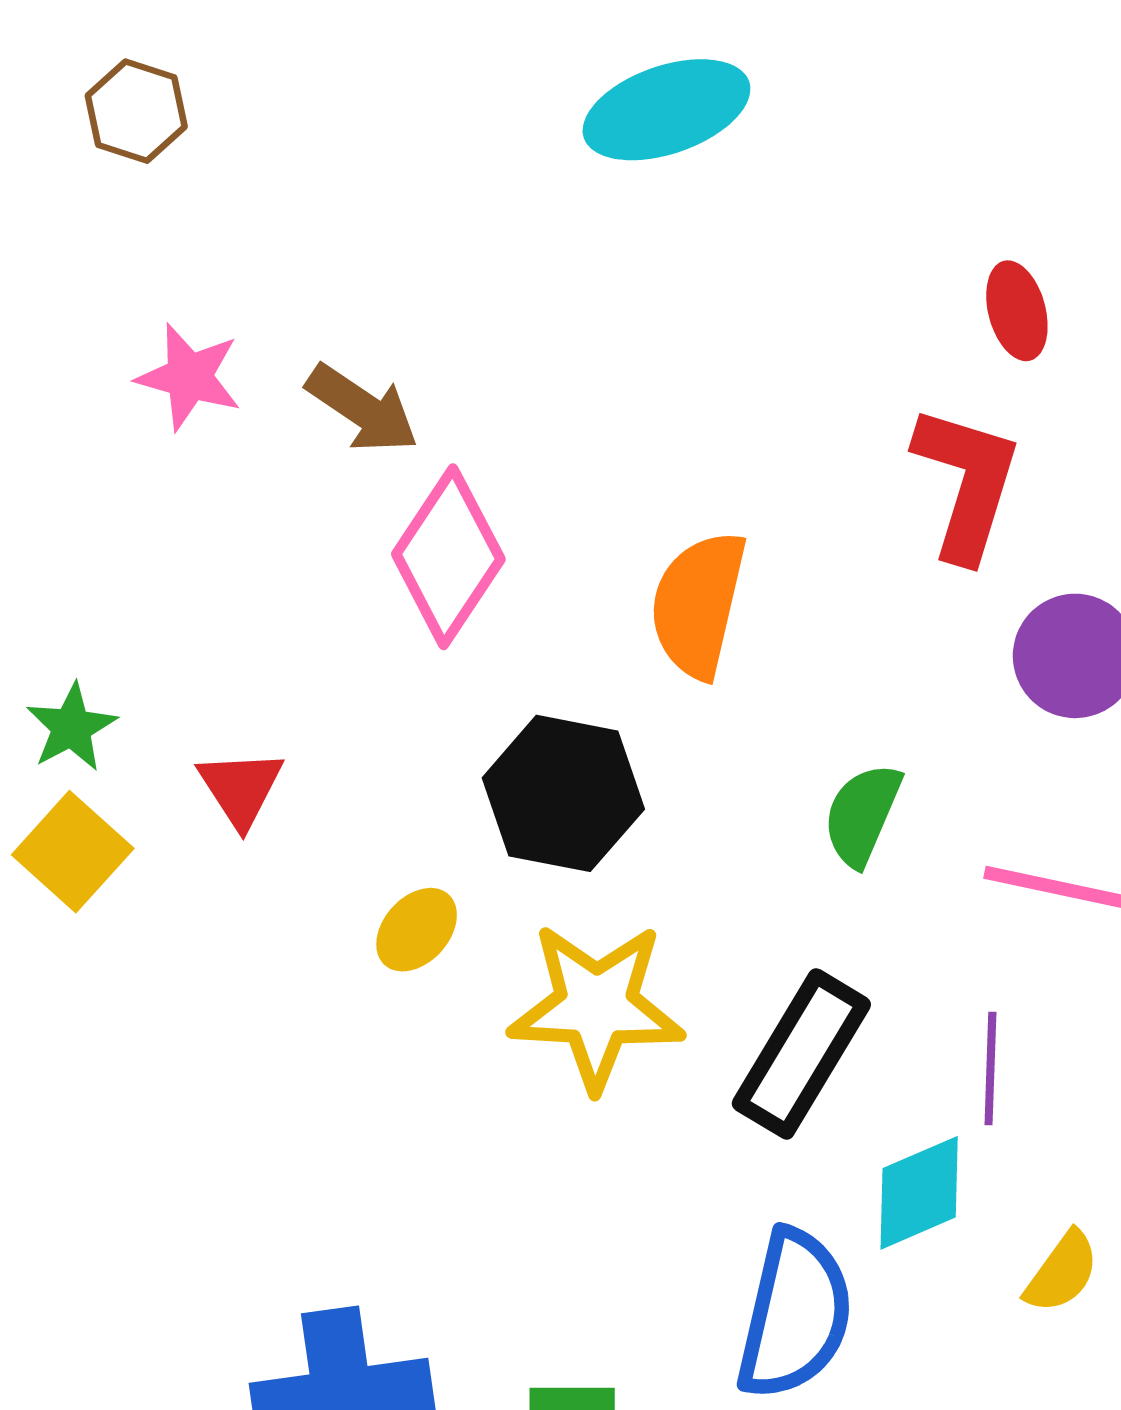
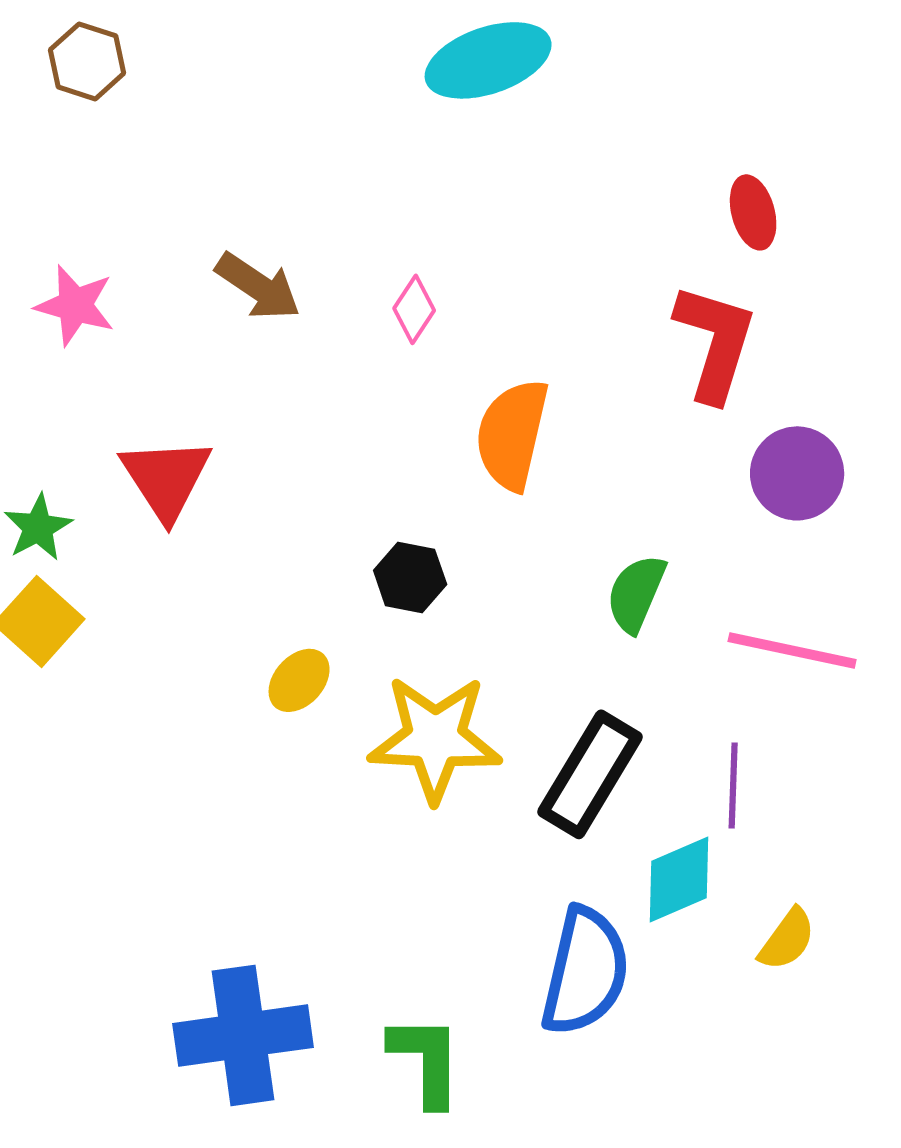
pink star: (189, 377) -> (75, 305), moved
pink diamond: (448, 557) -> (414, 309), moved, size x0.5
red triangle: (241, 788) -> (166, 478), moved, size x1.4
black hexagon: (563, 793) -> (410, 577), size x0.6

